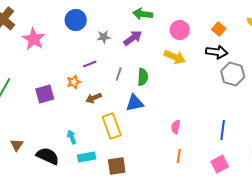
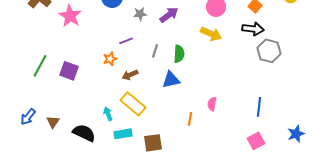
purple square: (45, 94) -> (69, 71), moved, turned 36
yellow rectangle: (112, 126) -> (133, 104), moved, turned -30
orange line: (179, 156) -> (190, 119), moved

